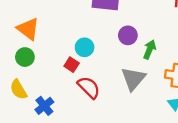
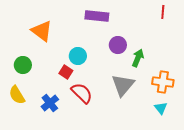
orange triangle: (28, 29) -> (42, 31), moved
blue cross: (44, 106) -> (50, 103), moved

